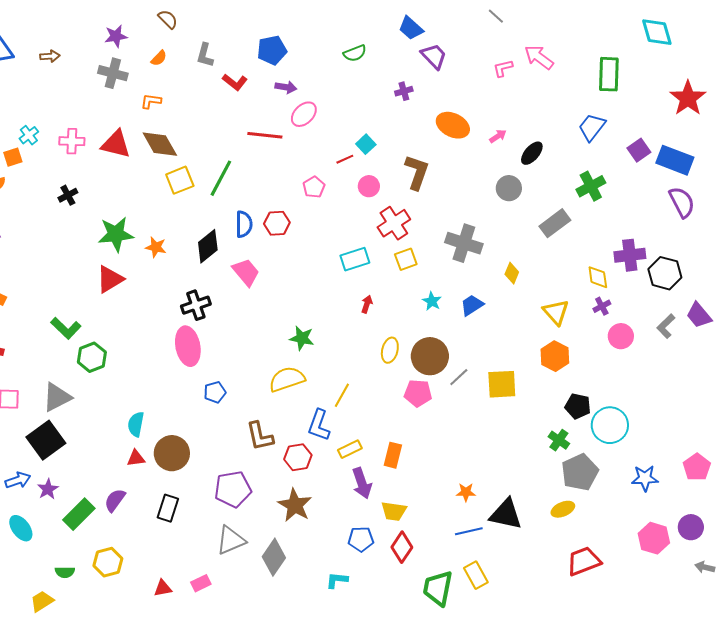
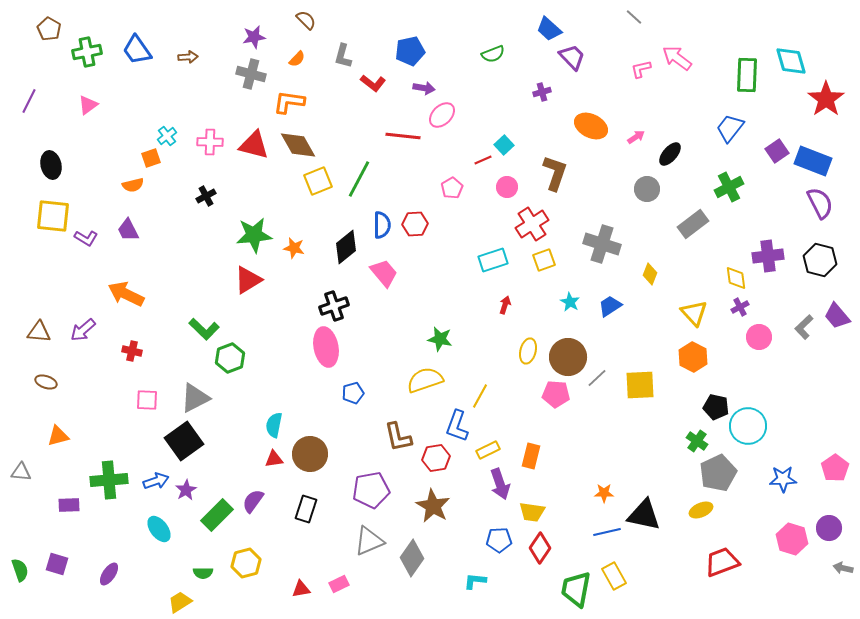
cyan diamond: (657, 32) -> (791, 61), moved
orange L-shape: (151, 101) -> (289, 102), size x1.5
black hexagon: (665, 273) -> (820, 260), moved

